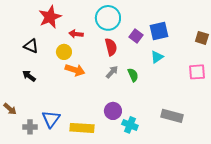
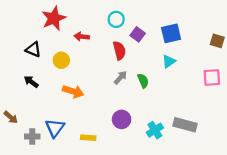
cyan circle: (108, 18) -> (116, 19), size x0.6
purple square: (136, 36) -> (138, 34), moved
yellow circle: (64, 52) -> (61, 60), moved
orange arrow: (75, 70) -> (73, 91), moved
cyan cross: (130, 125) -> (155, 130), moved, turned 35
yellow rectangle: (82, 128) -> (88, 138), size x0.6

